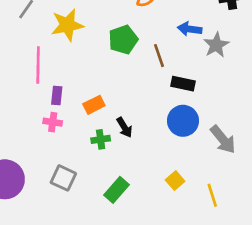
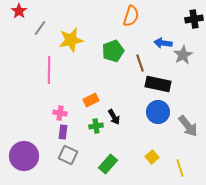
black rectangle: (183, 84) -> (158, 84), size x1.4
purple rectangle: (57, 96) -> (63, 132), moved

